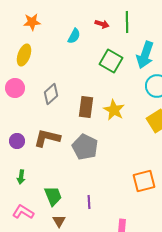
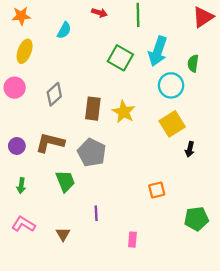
orange star: (32, 22) -> (21, 16), moved
red arrow: (102, 24) -> (99, 13), moved
cyan semicircle: (74, 36) -> (64, 30), moved
orange square: (144, 181) -> (157, 190), size x0.7
green trapezoid: (53, 196) -> (65, 181), moved

